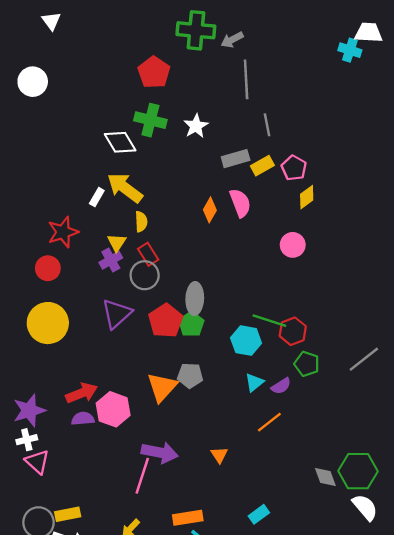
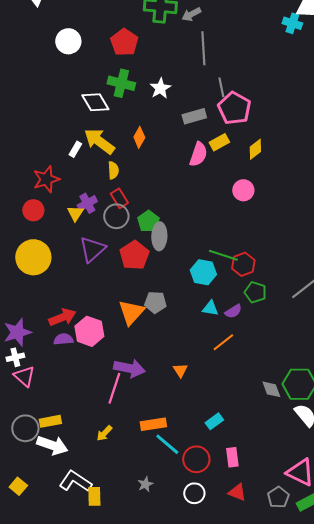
white circle: (33, 82) -> (68, 41), moved
yellow rectangle: (262, 166) -> (219, 142), moved
pink pentagon: (294, 168) -> (234, 108), moved, size x1.5
pink semicircle: (240, 203) -> (198, 154), turned 40
orange diamond: (210, 210) -> (139, 137), moved
yellow triangle: (117, 243) -> (75, 213), moved
green pentagon: (191, 324) -> (148, 221), moved
cyan triangle: (254, 383) -> (210, 308), turned 48

